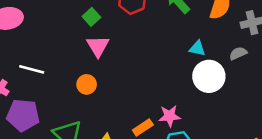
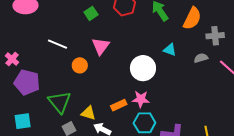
pink triangle: (98, 46) -> (101, 46), moved
white line: (32, 69) -> (57, 44), moved
white circle: (209, 76) -> (143, 68), moved

